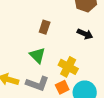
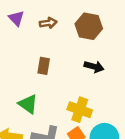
green triangle: (37, 55) -> (28, 104), moved

